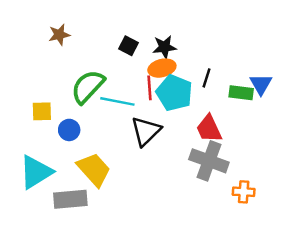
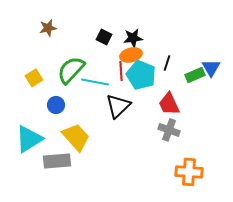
green rectangle: (241, 93) -> (195, 75), turned -30
yellow square: (42, 111) -> (34, 78), moved, turned -30
gray cross: (209, 161) -> (169, 130), size x0.7
orange cross: (244, 192) -> (189, 172), moved, size x1.5

